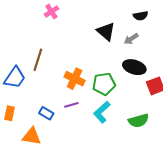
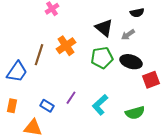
orange cross: (75, 79) -> (66, 46), moved, turned 30
green pentagon: (104, 84) -> (102, 58), moved
purple line: (71, 105) -> (71, 98), turned -40

